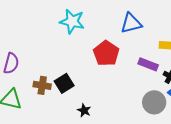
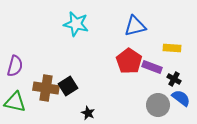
red pentagon: (106, 53) -> (129, 61), moved
brown cross: (42, 85) -> (46, 88), size x1.4

